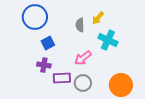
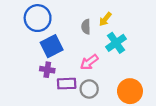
cyan cross: (108, 40) -> (116, 43), turned 30
blue square: (48, 43) -> (52, 46), size x1.5

